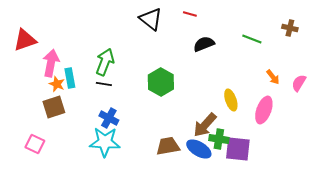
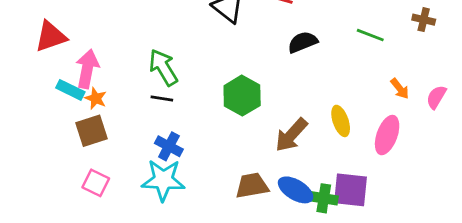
green arrow: (105, 62) -> (163, 67), turned -52
cyan rectangle: (70, 78) -> (70, 90), moved, turned -54
brown arrow: (205, 125) -> (291, 135), moved
green cross: (219, 139) -> (324, 198), moved
pink square: (35, 144) -> (96, 183), moved

